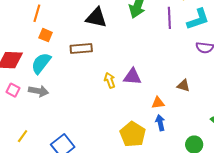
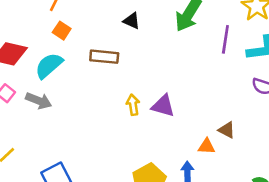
black triangle: (96, 18) -> (132, 21), size x0.6
orange triangle: (158, 103) -> (207, 146), moved

